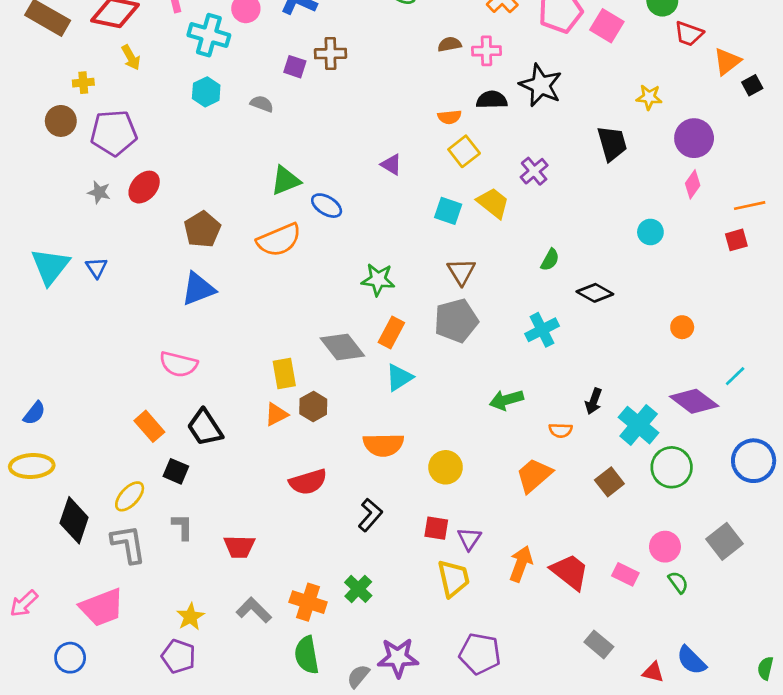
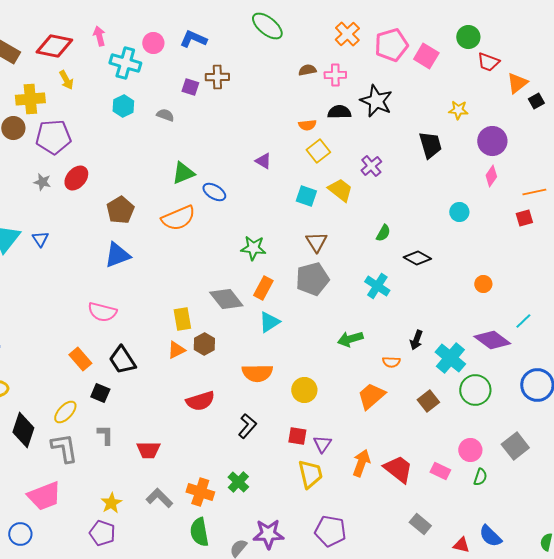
yellow cross: (83, 83) -> (30, 99), size x1.8
cyan cross: (542, 330) -> (377, 286), turned -30
green semicircle: (678, 582) -> (480, 477), turned 54

